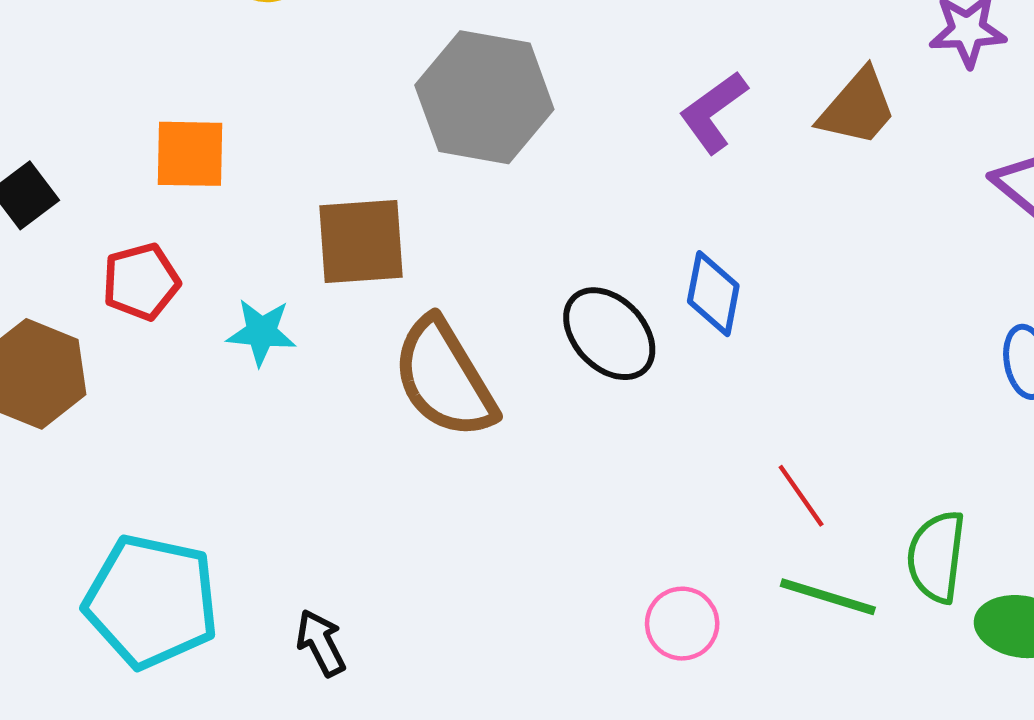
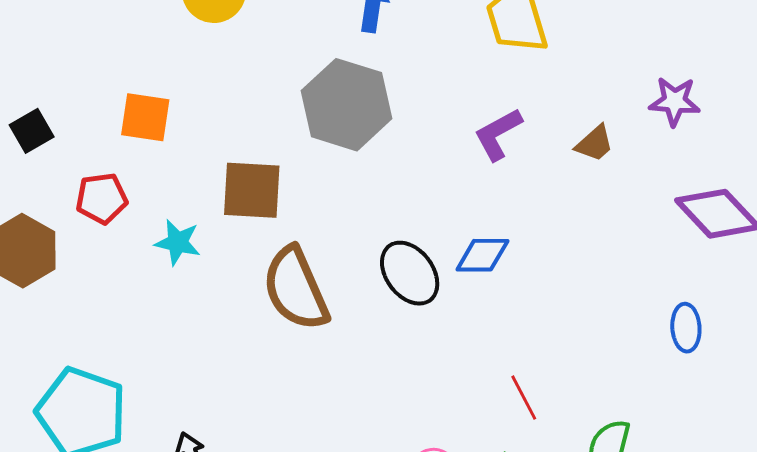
brown trapezoid: (858, 108) -> (595, 144), size x0.7
blue diamond: (713, 294) -> (482, 255), turned 72

